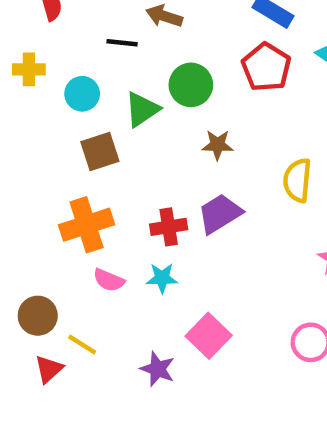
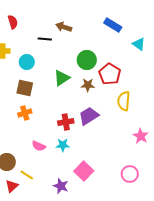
red pentagon: (266, 67) -> (110, 74), moved
green circle: (191, 85) -> (87, 60), moved
green triangle: (142, 109) -> (62, 78), moved
brown square: (100, 151) -> (25, 88), moved, turned 30
orange cross: (87, 225) -> (25, 113), moved, size x0.6

